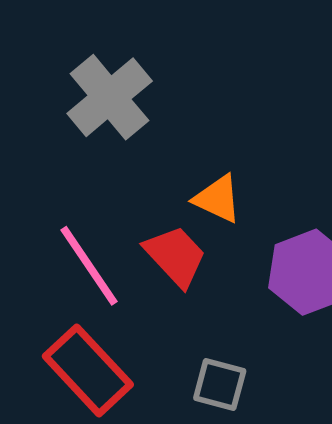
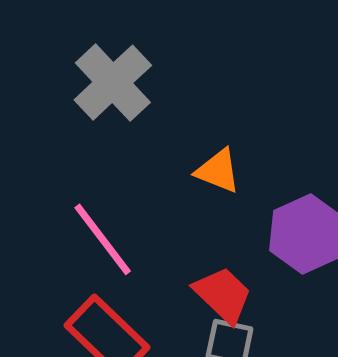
red trapezoid: (175, 256) -> (223, 295), moved

